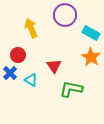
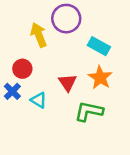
purple circle: (65, 15) -> (66, 19), moved
cyan rectangle: (91, 33) -> (99, 46), moved
orange star: (91, 57) -> (100, 78), moved

